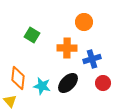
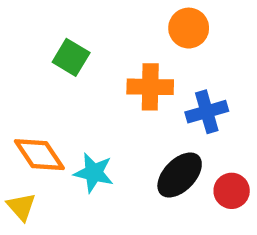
orange diamond: (18, 78) -> (39, 155), turned -40
black ellipse: (68, 83) -> (180, 175), moved
red circle: (103, 83) -> (232, 191), moved

